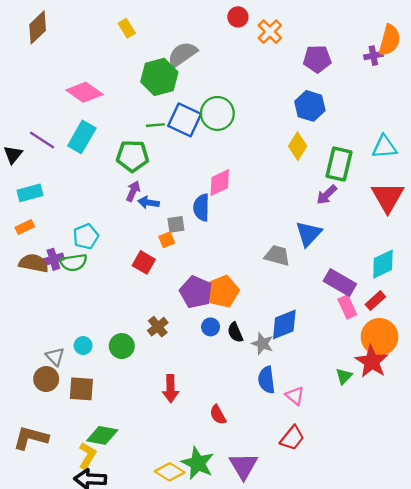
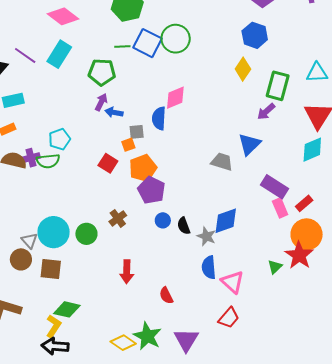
cyan diamond: (383, 264) -> (312, 150), moved
orange pentagon: (223, 292) -> (143, 168), moved
cyan circle: (83, 346) -> (54, 232), size x2.0
pink triangle: (295, 396) -> (233, 282), size x1.4

